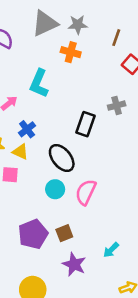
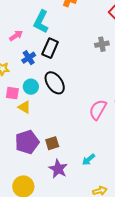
black rectangle: (85, 124) -> (50, 48), moved
yellow triangle: (20, 152) -> (24, 107), moved
cyan circle: (55, 189) -> (31, 87), moved
pink semicircle: (86, 192) -> (98, 110), moved

